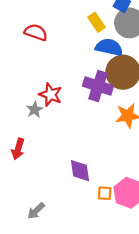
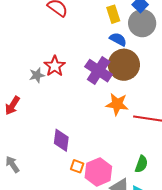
blue semicircle: (109, 47) -> (118, 39), size x0.7
gray arrow: (36, 211) -> (12, 164), turned 84

